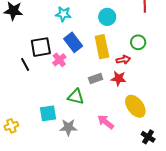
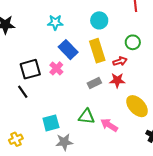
black square: (41, 47) -> (30, 69), moved
black line: (25, 64) -> (23, 92), moved
green triangle: (76, 97) -> (87, 117), moved
gray star: (68, 127) -> (64, 142), moved

